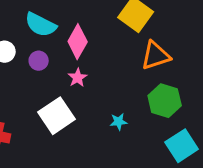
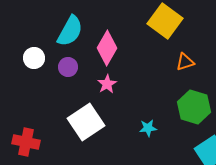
cyan semicircle: (41, 25) -> (70, 31), turned -88
orange triangle: (156, 56) -> (185, 62), size x0.6

